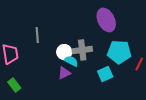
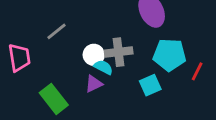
gray line: (37, 35) -> (57, 31), turned 56
green rectangle: (14, 85) -> (54, 99), moved, size x1.5

